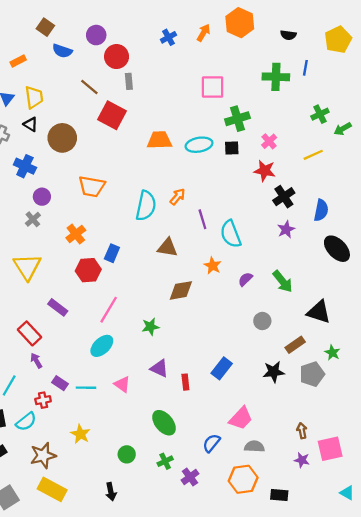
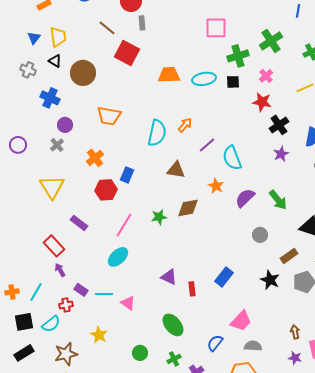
green cross: (276, 77) -> (271, 41), moved, turned -35
purple line: (202, 219) -> (207, 145), turned 66
purple semicircle: (245, 279) -> (245, 198), size x1.5
green star: (150, 327) -> (159, 217), moved
black star: (274, 372) -> (270, 280), turned 30
pink triangle: (122, 384) -> (128, 303), moved

